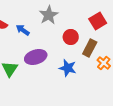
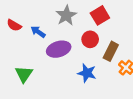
red square: (98, 21) -> (100, 15), moved
purple ellipse: (36, 57) -> (59, 49), moved

